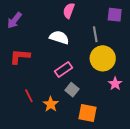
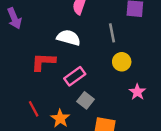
purple arrow: (15, 20) -> (14, 18), turned -60
red L-shape: (20, 57) -> (43, 62), moved
yellow circle: (103, 58) -> (122, 62), size x0.6

